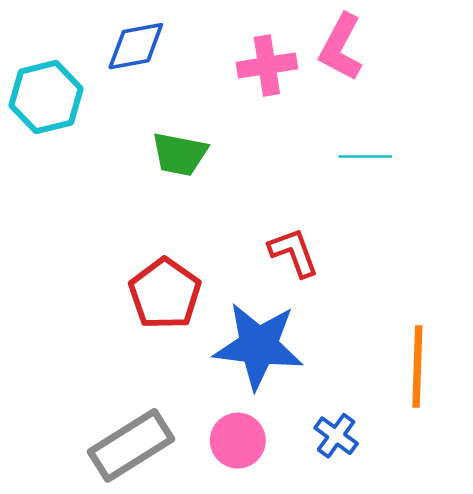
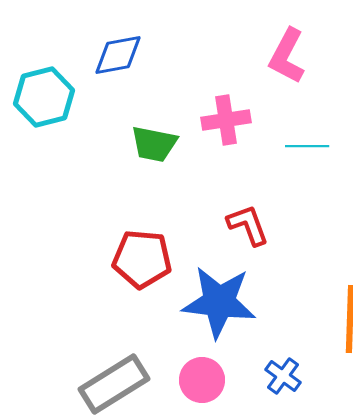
pink cross: (267, 65) -> (226, 120), moved
red pentagon: (165, 294) -> (142, 259), turned -30

